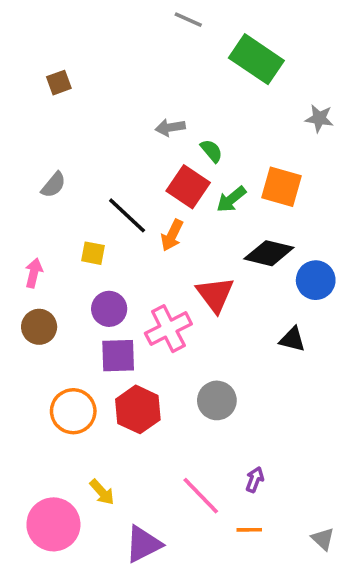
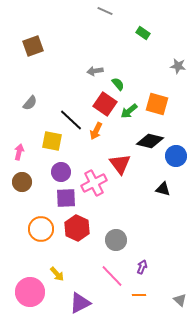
green rectangle: (256, 59) -> (143, 33), size x0.5
brown square: (59, 83) -> (33, 46), size x1.5
yellow square: (93, 253) -> (52, 141), size x1.5
gray circle: (217, 400) -> (116, 240), moved

